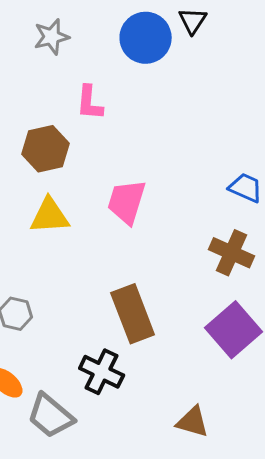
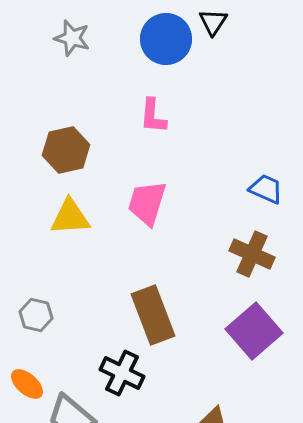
gray star: (52, 37) -> (72, 38), turned 30
pink L-shape: (90, 103) -> (153, 116), moved

